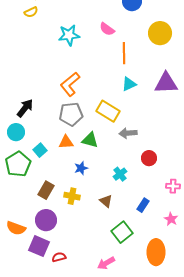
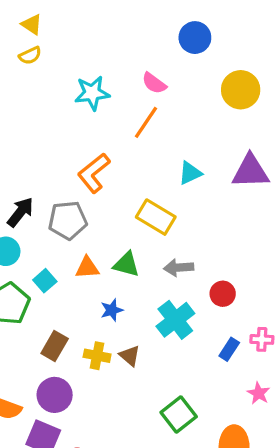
orange line: (124, 53) -> (146, 122), moved, turned 35
gray pentagon: (71, 114) -> (68, 220), moved
gray arrow: (128, 133) -> (179, 268), moved
cyan cross: (120, 174) -> (175, 320), size x1.6
brown triangle: (106, 201) -> (130, 356), moved
blue rectangle: (143, 205) -> (229, 349), moved

